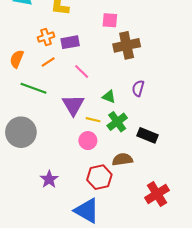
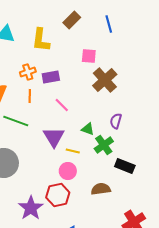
brown cross: (127, 45) -> (105, 80), turned -30
orange line: (48, 62) -> (30, 96), turned -56
green cross: (117, 122) -> (104, 145), moved
red hexagon: (99, 177) -> (58, 195), moved
purple star: (49, 179) -> (31, 208), size x1.4

